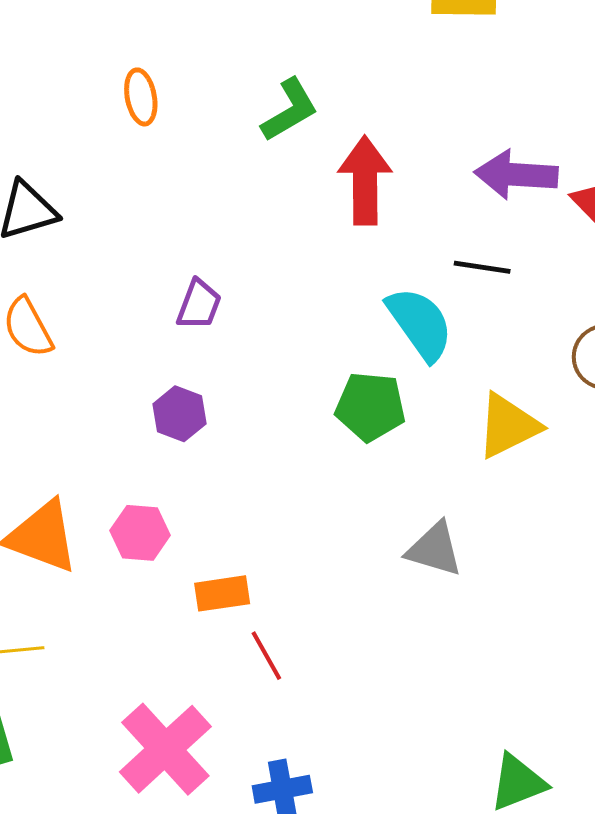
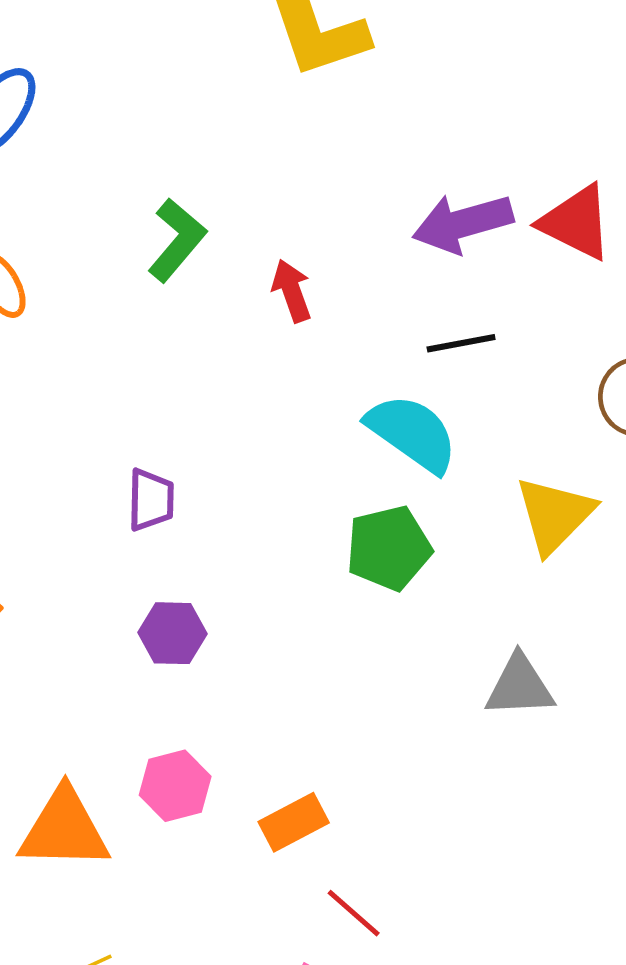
red arrow: (365, 180) -> (292, 291), size x0.6
red line: (266, 656) -> (354, 913), moved

